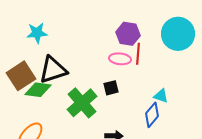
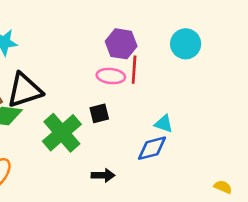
cyan circle: (178, 34) -> (186, 44), size x0.7
blue diamond: (152, 115) -> (152, 148), turned 35

